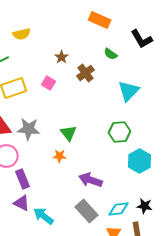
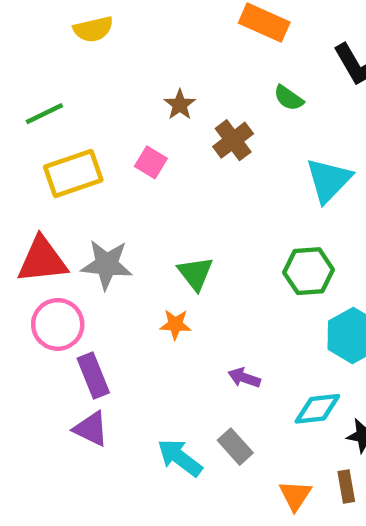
yellow semicircle: (22, 34) -> (93, 29), moved
purple arrow: (91, 180) -> (244, 378), size x0.6
cyan diamond: (119, 209) -> (317, 409), moved
gray rectangle: (87, 211) -> (235, 447), size x0.7
cyan arrow: (44, 216) -> (180, 458), moved

